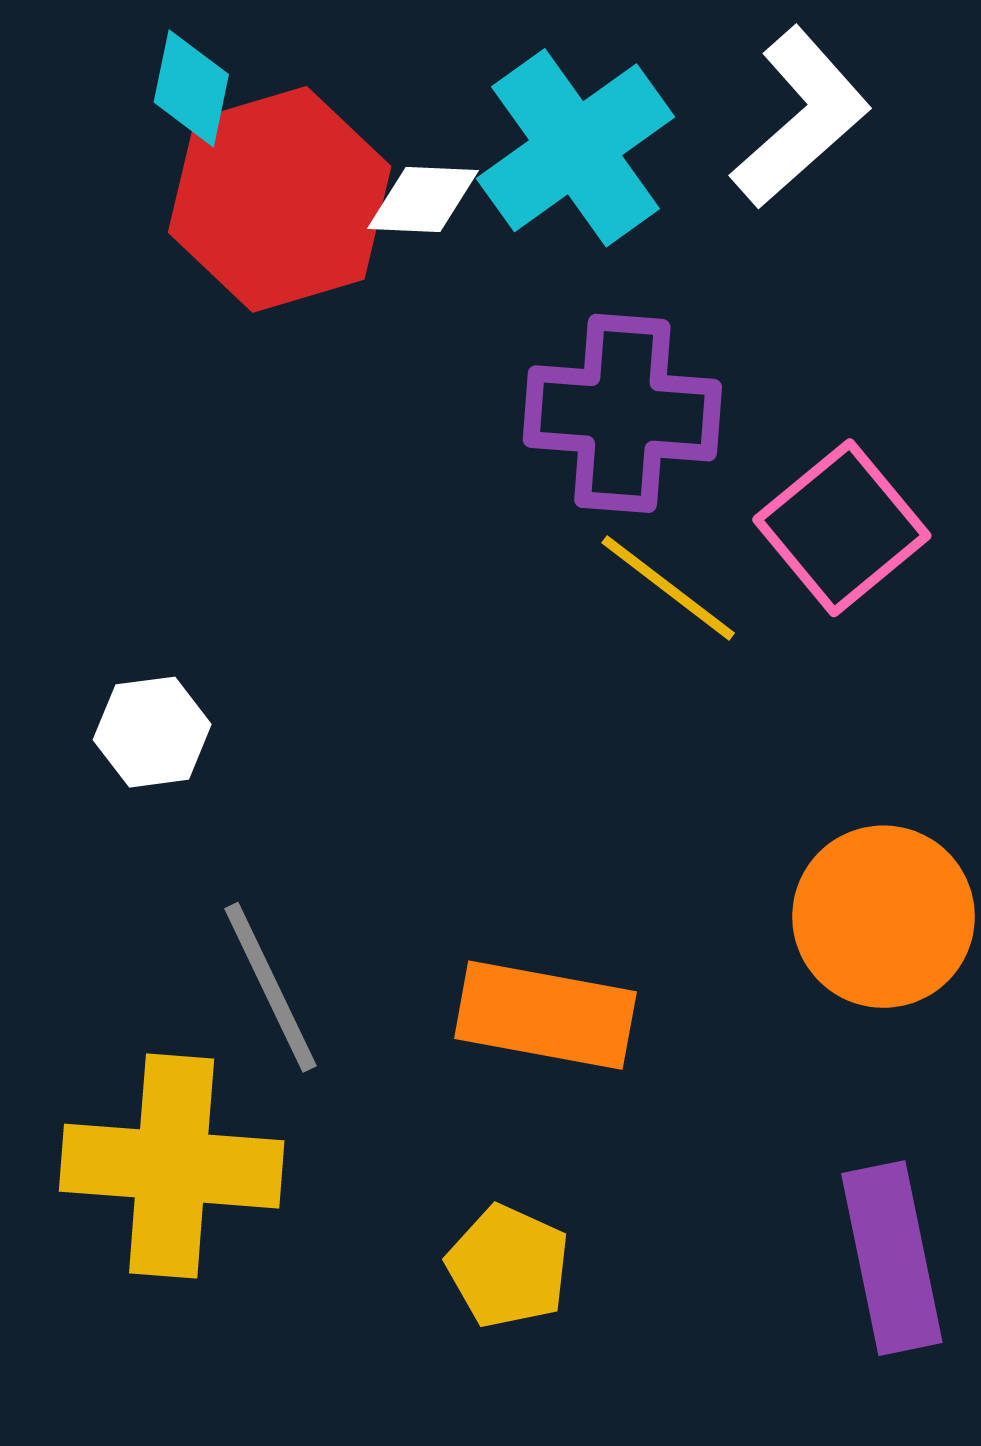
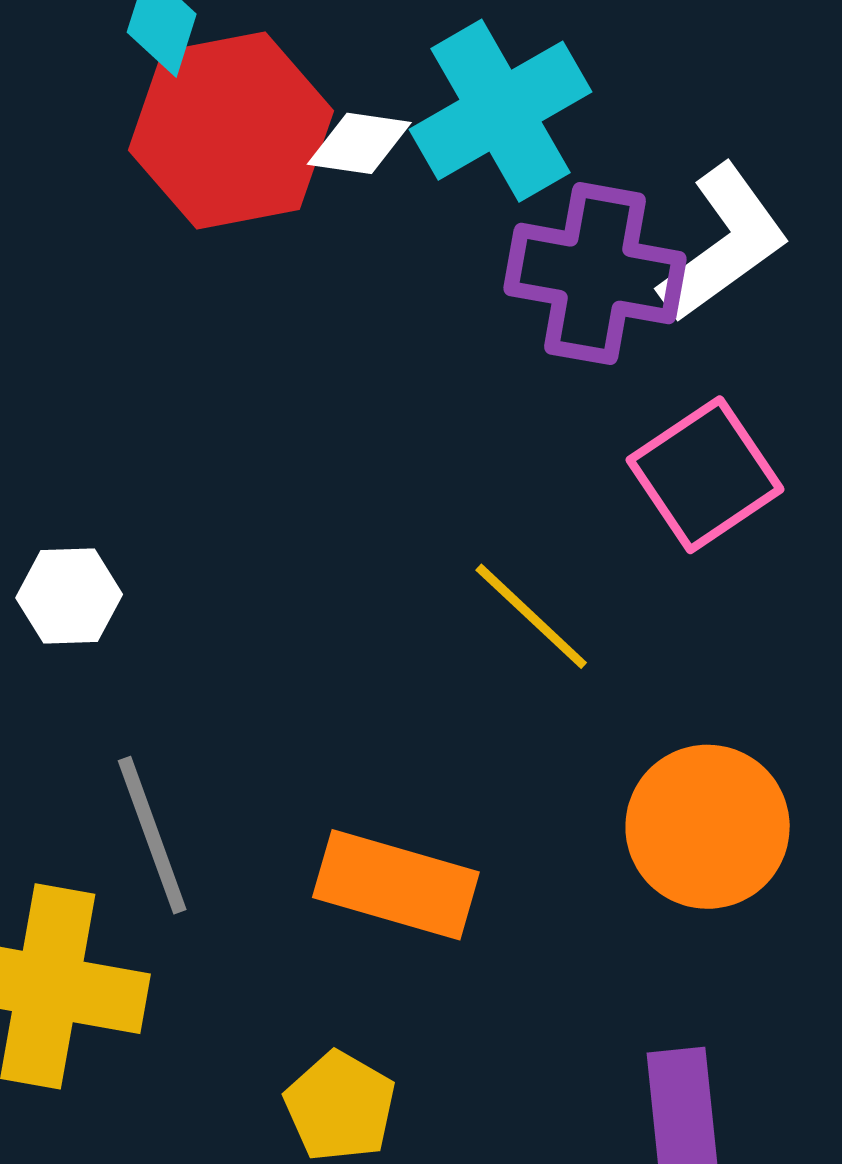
white L-shape: (801, 118) -> (724, 243), moved
purple cross: (622, 413) -> (595, 274), moved
yellow line: (668, 588) -> (531, 616), moved

